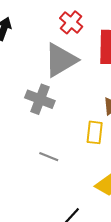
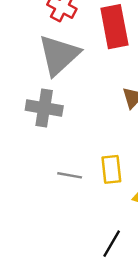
yellow rectangle: (95, 132) -> (111, 169), moved

